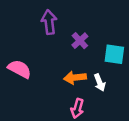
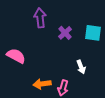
cyan square: (114, 54) -> (93, 33), moved
orange arrow: (75, 78) -> (42, 84), moved

